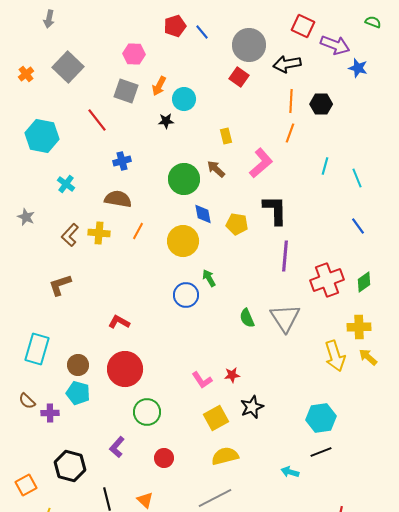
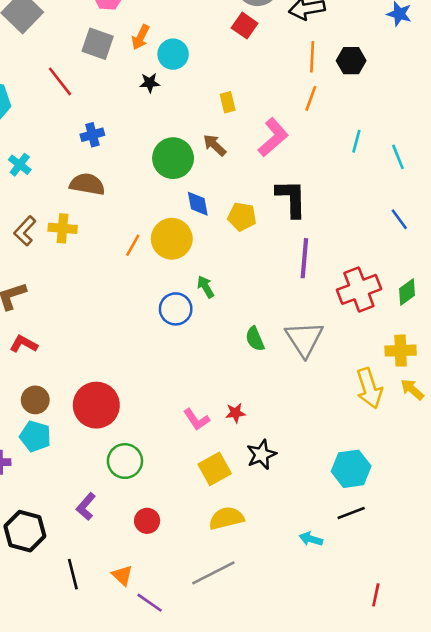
orange line: (138, 231) -> (133, 245), moved
red L-shape: (119, 322) -> (24, 344), moved

